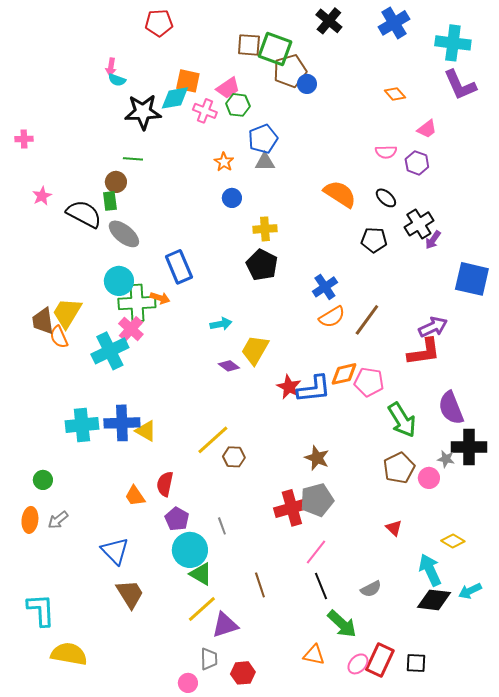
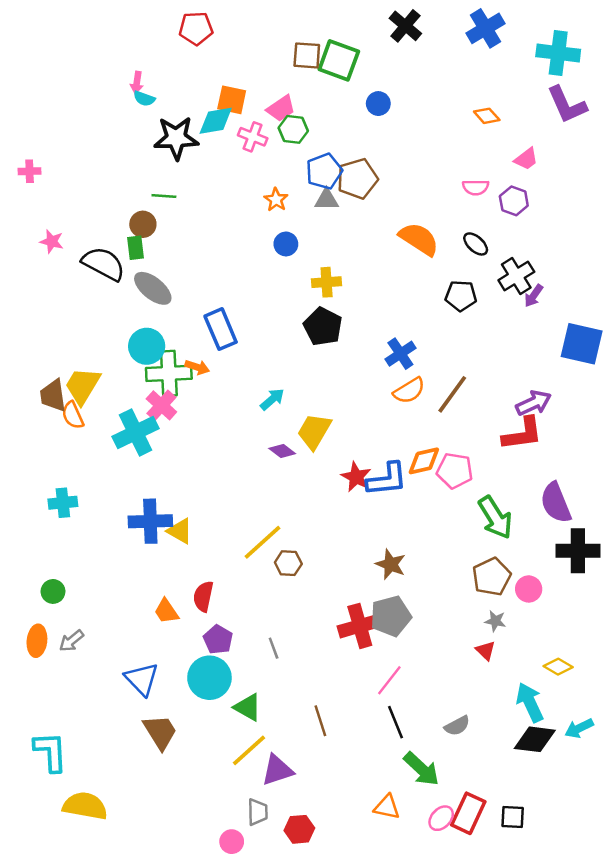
brown pentagon: (290, 71) -> (357, 179), moved
pink star: (42, 196) -> (52, 242), turned -30
cyan arrow: (221, 324) -> (272, 399), turned -30
cyan cross: (82, 425) -> (63, 503), moved, size x0.7
gray star: (446, 459) -> (495, 621), moved
cyan circle: (190, 550) -> (209, 678), moved

